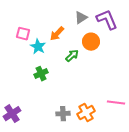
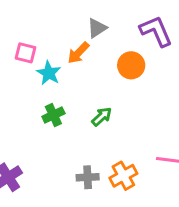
gray triangle: (81, 18) -> (97, 28), moved
green arrow: (72, 56) -> (102, 117), moved

